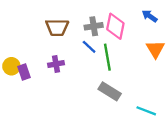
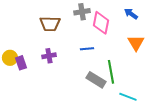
gray cross: (94, 26) -> (82, 12), moved
blue line: (89, 47) -> (87, 49), moved, turned -48
green line: (107, 57) -> (111, 72), moved

